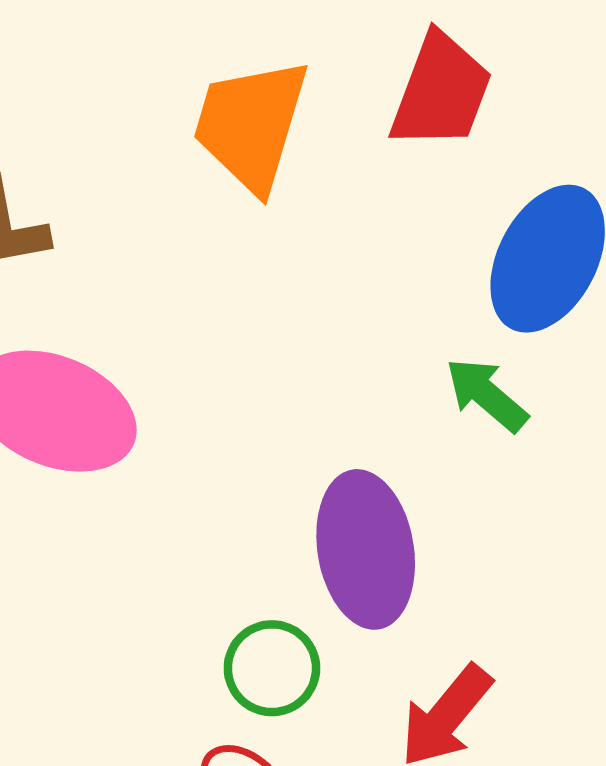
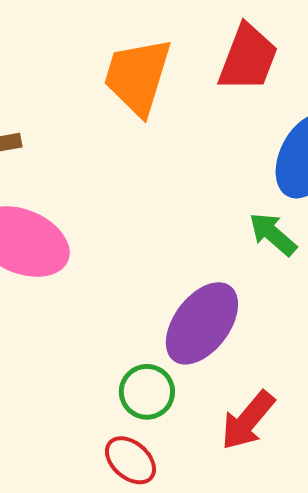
purple ellipse: (366, 549) -> (202, 323), turned 46

